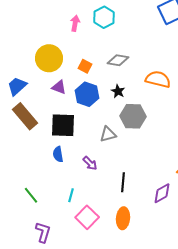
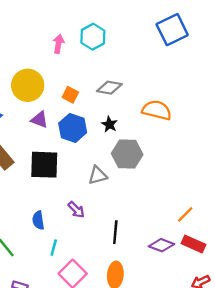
blue semicircle: (58, 154) -> (38, 220), moved
purple diamond: (162, 193) -> (162, 245), turned 50

